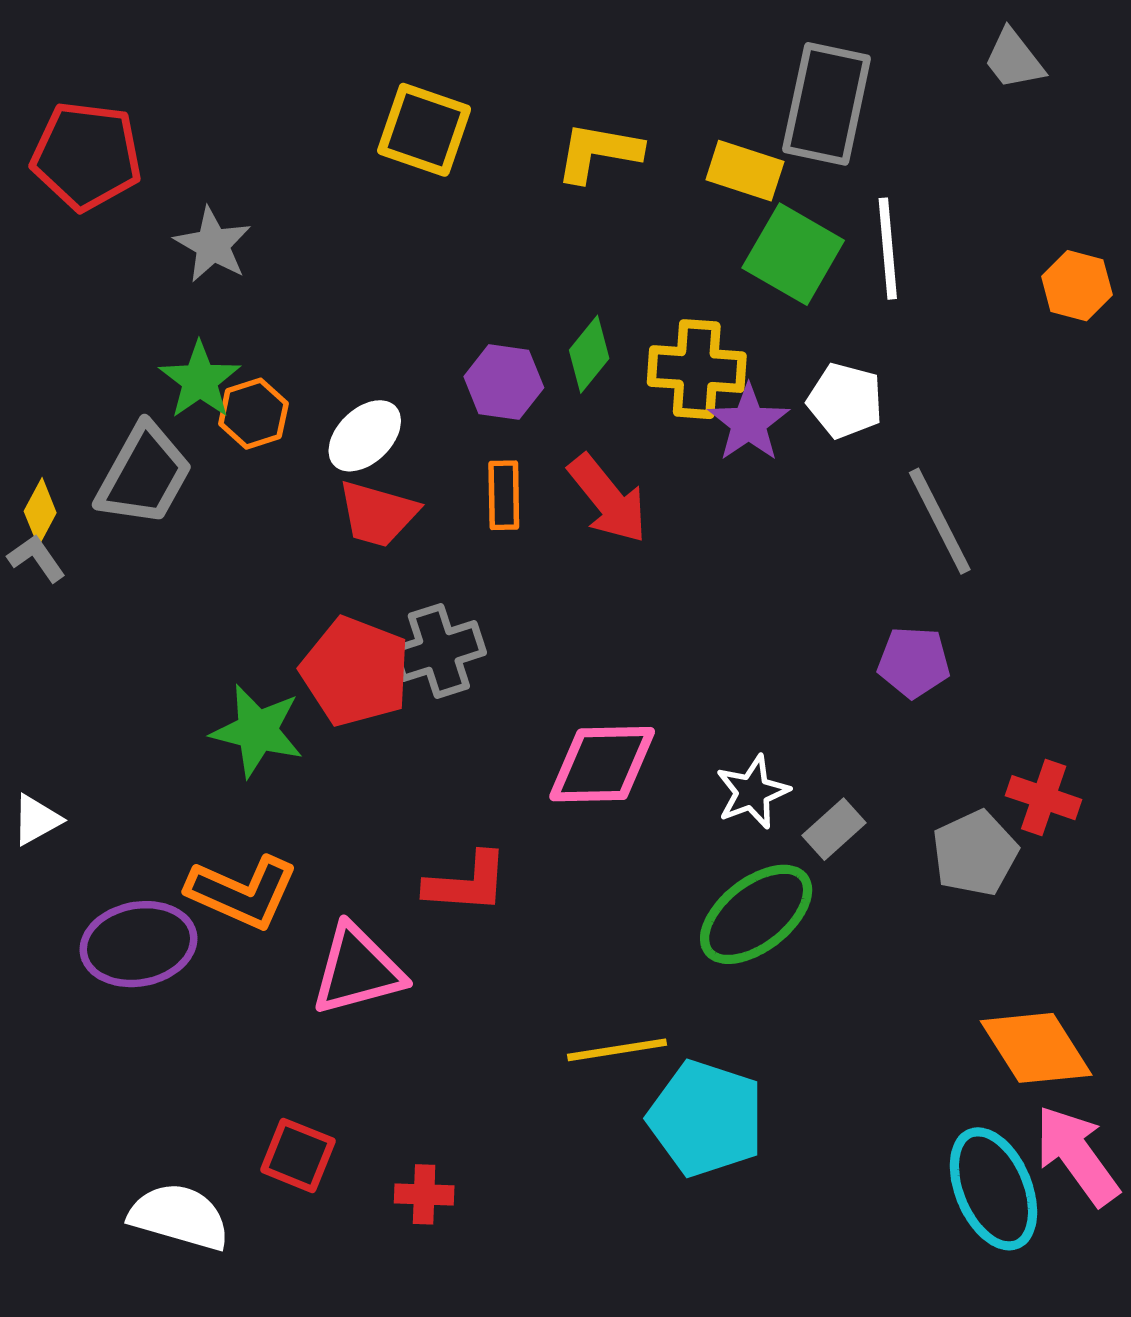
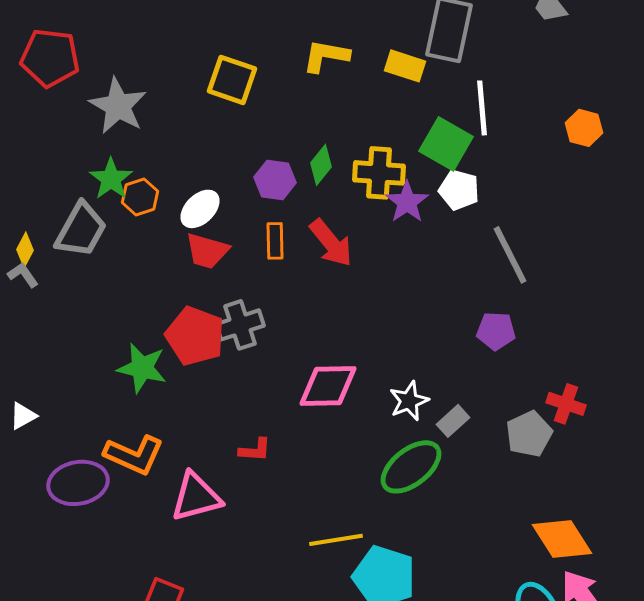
yellow square: (424, 130) -> (232, 80), moved
gray star: (213, 245) -> (118, 106), size x1.4
green square: (793, 254) -> (446, 144), moved
red L-shape: (467, 883) -> (255, 450), size x0.7

